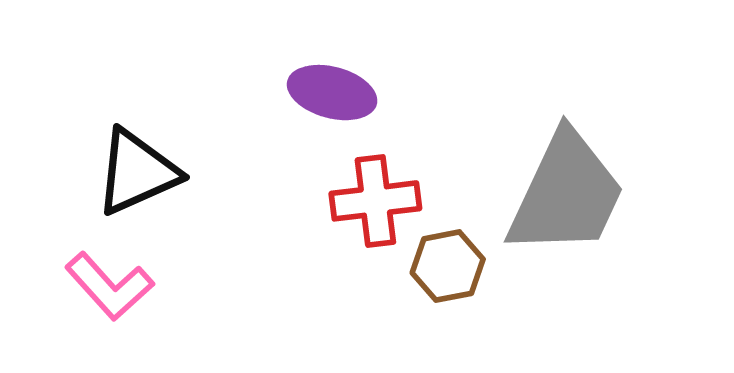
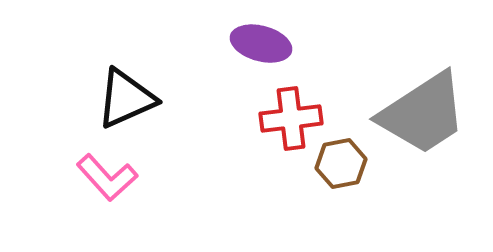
gray trapezoid: (566, 194) -> (423, 114), turned 32

